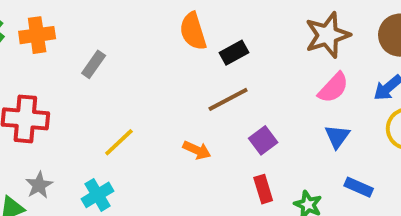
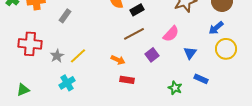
pink semicircle: (333, 88) -> (171, 34), moved
gray star: (39, 185) -> (57, 56), moved
red rectangle: (263, 189) -> (127, 80), moved, turned -64

